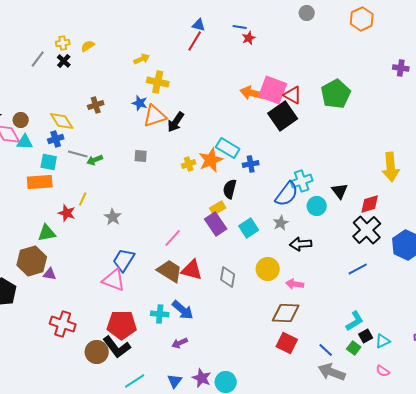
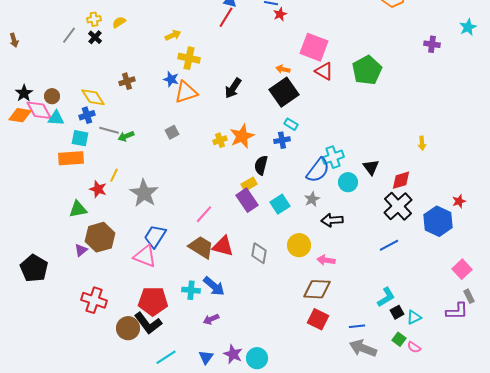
pink square: (273, 90) -> (314, 47), moved
orange arrow: (252, 93) -> (283, 69), size x0.6
black square: (283, 116) -> (284, 92), moved
black arrow: (176, 122) -> (233, 88), moved
cyan rectangle: (228, 148) -> (291, 124), moved, size x0.6
gray square: (141, 156) -> (172, 132), turned -32
yellow arrow: (391, 167) -> (422, 143), size x0.5
gray star: (113, 217) -> (144, 193), size x1.6
brown hexagon: (32, 261) -> (100, 237), moved
purple triangle: (50, 274) -> (81, 250), turned -48
green square: (354, 348) -> (399, 339), moved
blue line: (326, 350) -> (357, 326), turned -49

